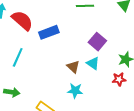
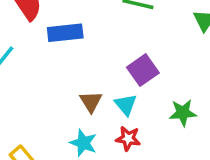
red star: (119, 79) -> (128, 139), moved

